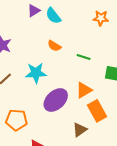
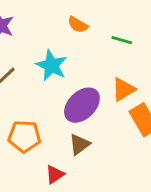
cyan star: (36, 73) -> (51, 65), turned 30
brown triangle: (80, 130) -> (79, 144), moved

